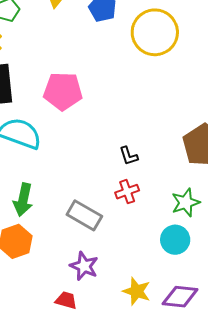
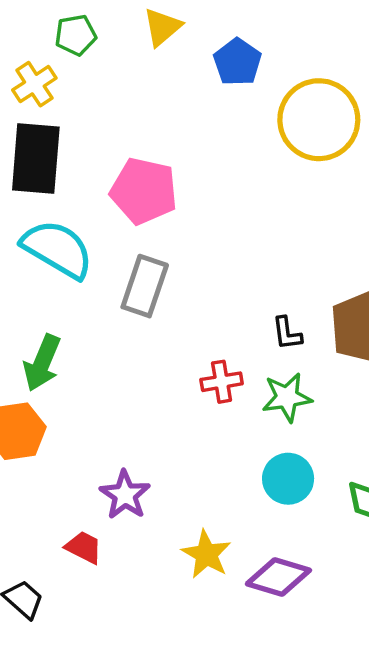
black L-shape: (129, 156) -> (287, 333), moved
green star: (186, 203) -> (287, 397), moved
gray rectangle: (84, 215) -> (145, 286), moved, turned 68

